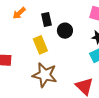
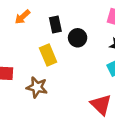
brown star: (45, 75) -> (37, 87), moved, size x0.7

